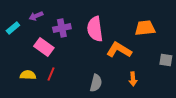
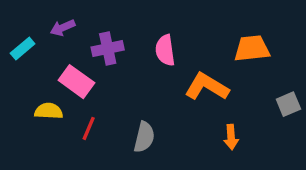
pink semicircle: (95, 29) -> (165, 50), size x0.7
gray square: (166, 60) -> (288, 104), turned -32
yellow semicircle: (28, 75) -> (49, 111), moved
gray semicircle: (96, 83) -> (144, 137), moved

